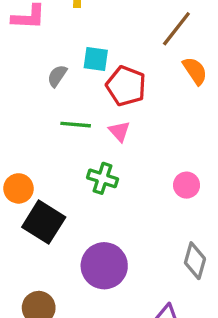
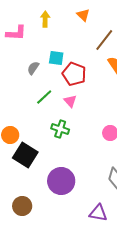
green line: (76, 125) -> (44, 97), turned -48

